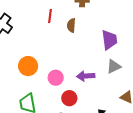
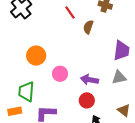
red line: (50, 16) -> (70, 13), turned -56
red circle: (69, 98) -> (87, 100), moved

